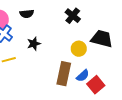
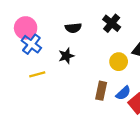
black semicircle: (27, 14) -> (73, 28), moved
brown rectangle: (64, 74) -> (101, 91), size x0.7

